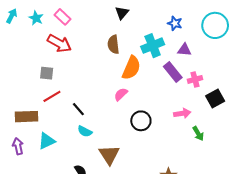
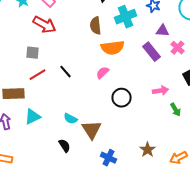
cyan cross: (153, 46) -> (126, 17), moved
orange semicircle: (131, 68) -> (112, 48), turned 60
pink cross: (195, 79) -> (178, 48), moved, turned -32
black line: (78, 109) -> (66, 72), moved
cyan semicircle: (85, 131) -> (70, 119), moved

